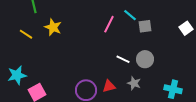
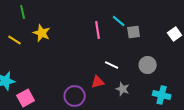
pink line: (109, 24) -> (98, 30), turned -36
gray circle: (145, 59) -> (148, 65), moved
red triangle: (109, 86) -> (98, 82), moved

